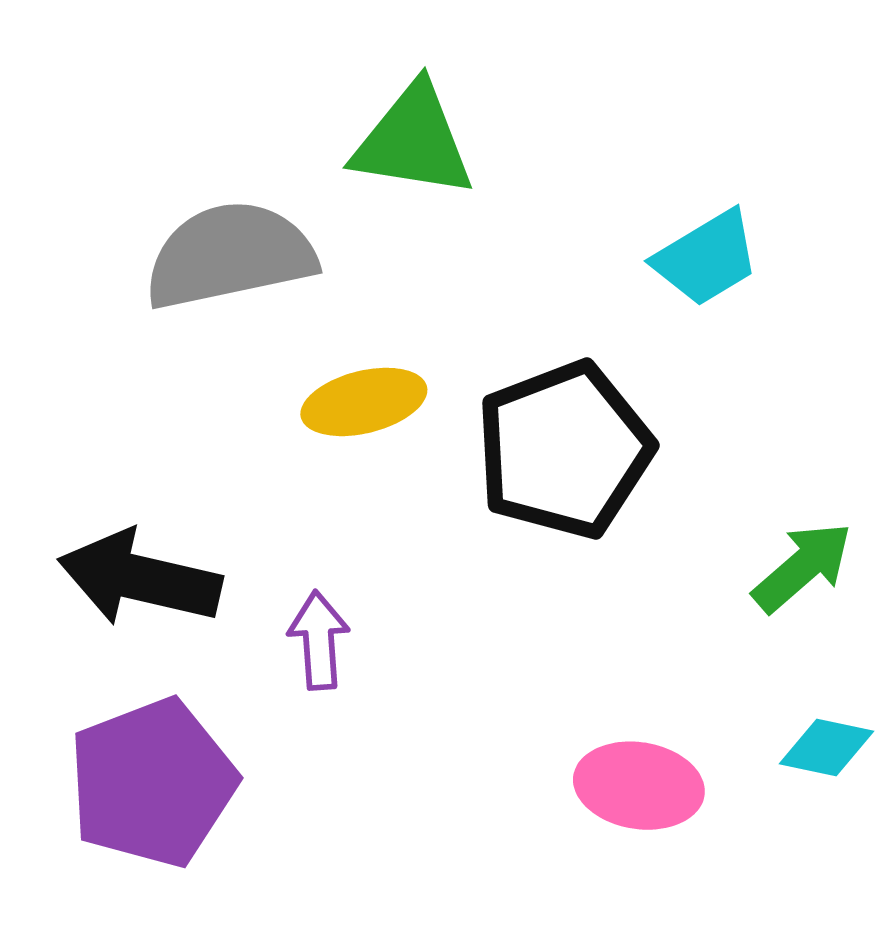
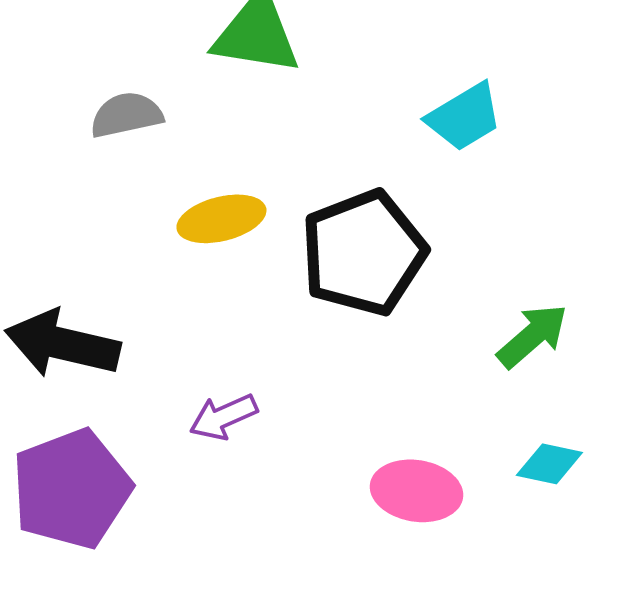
gray semicircle: (230, 255) -> (126, 115), size x0.6
purple arrow: (319, 640) -> (223, 417), moved, turned -110

